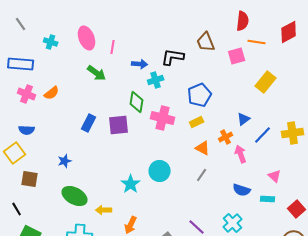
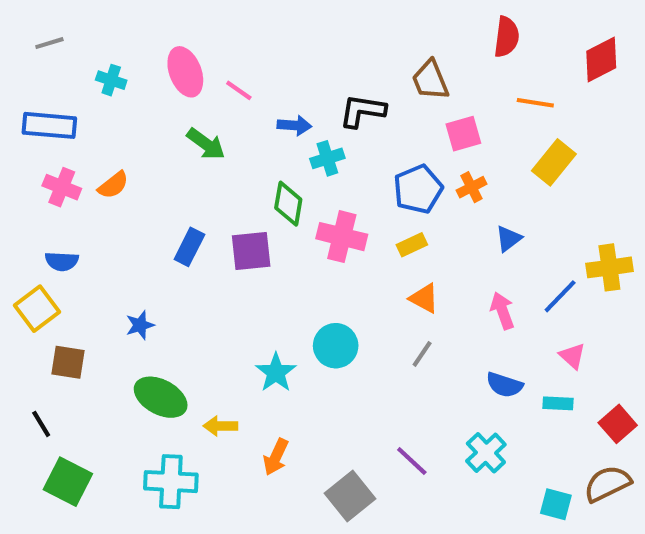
gray line: (21, 24) -> (49, 43), turned -72
orange line: (257, 42) -> (535, 103), moved
pink line: (113, 47) -> (239, 90), turned -64
pink square: (237, 56) -> (463, 134), moved
blue line: (263, 135) -> (560, 296), moved
orange cross: (226, 137) -> (472, 187), moved

